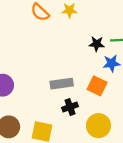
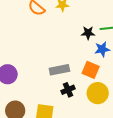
yellow circle: (98, 126) -> (98, 93), moved

